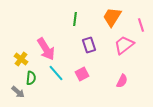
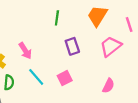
pink arrow: (46, 49) -> (25, 51), size x0.7

